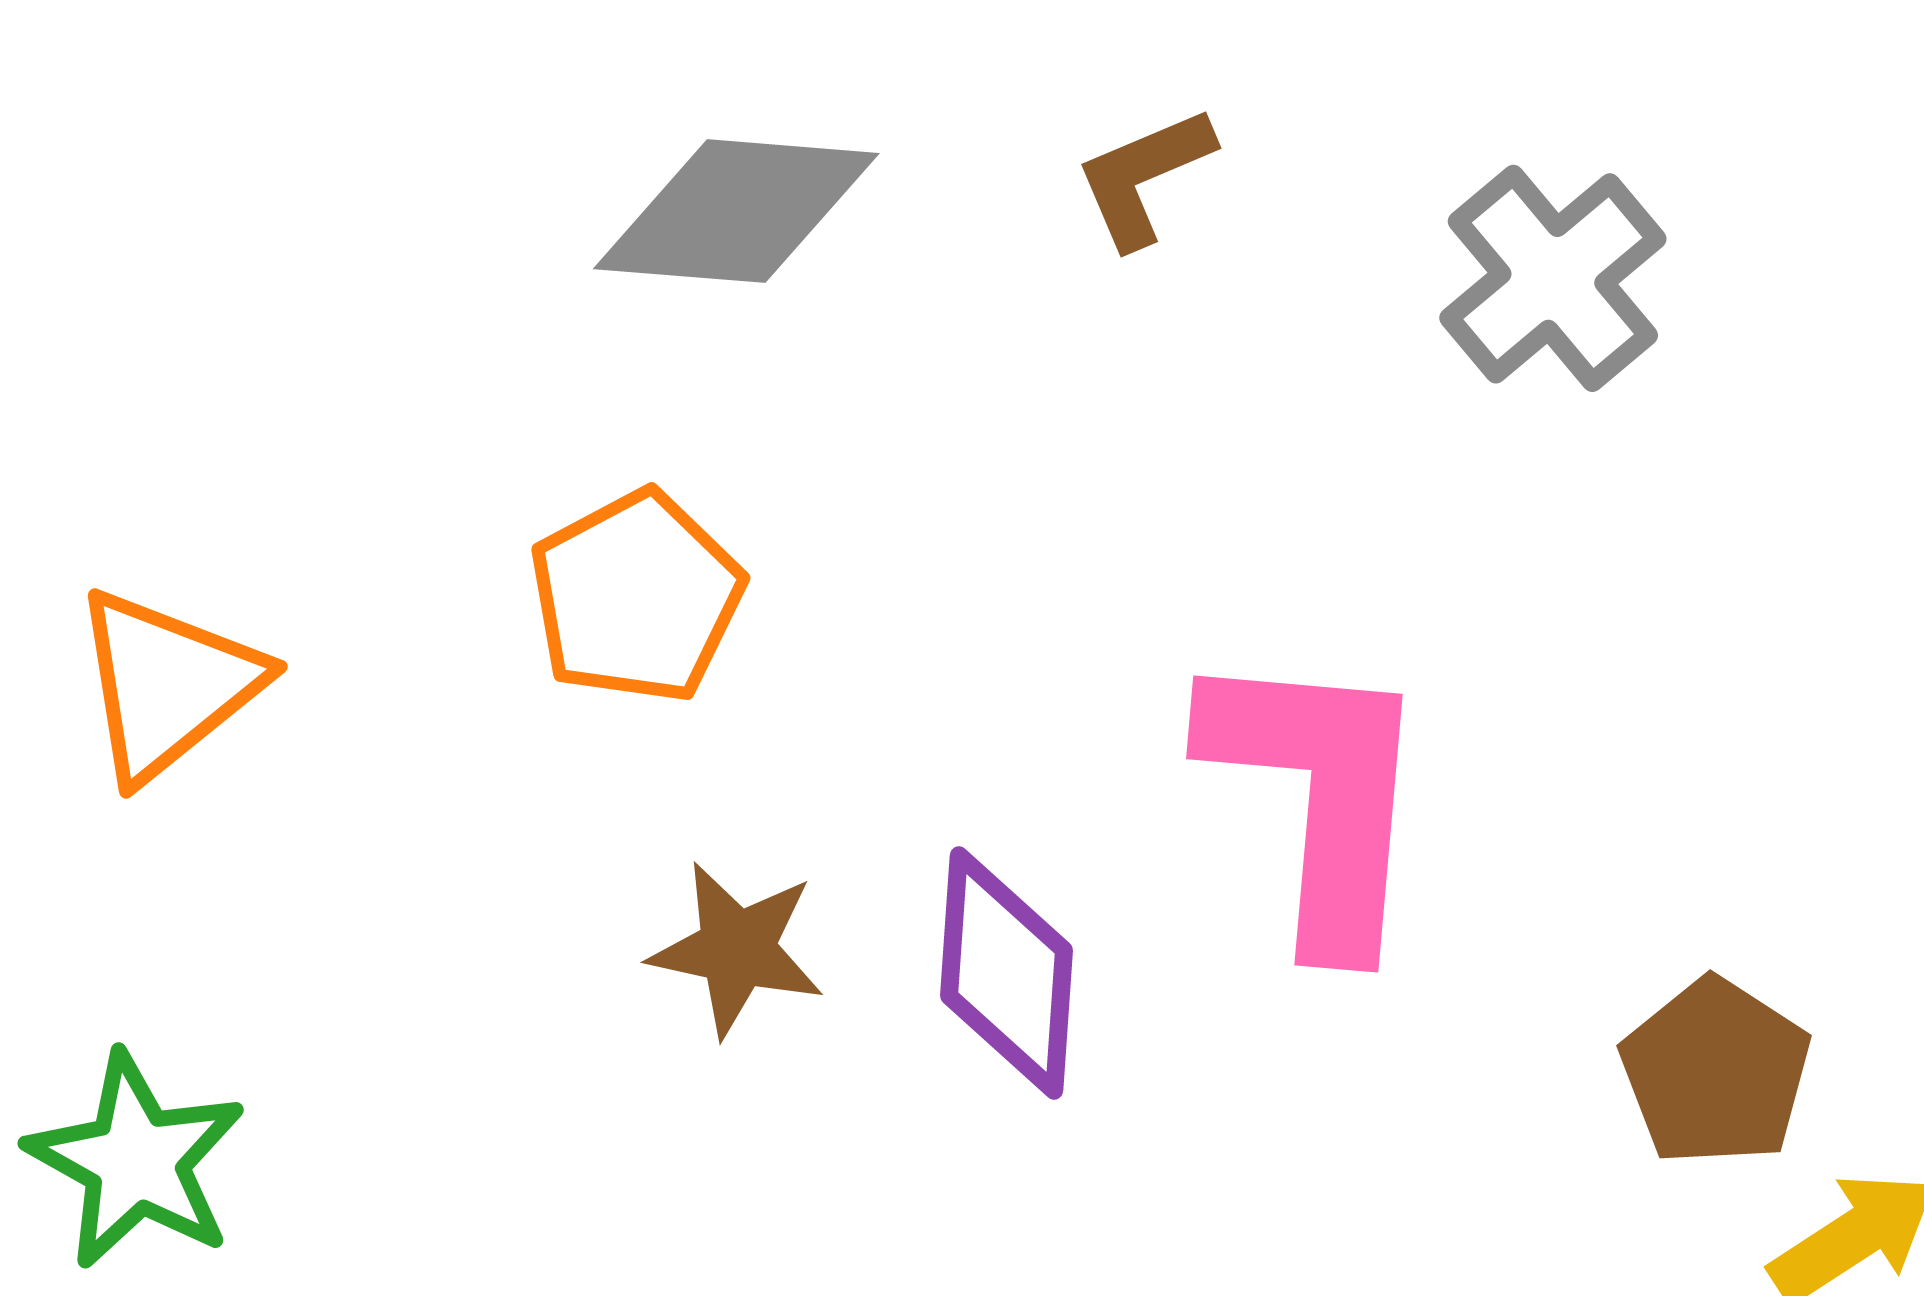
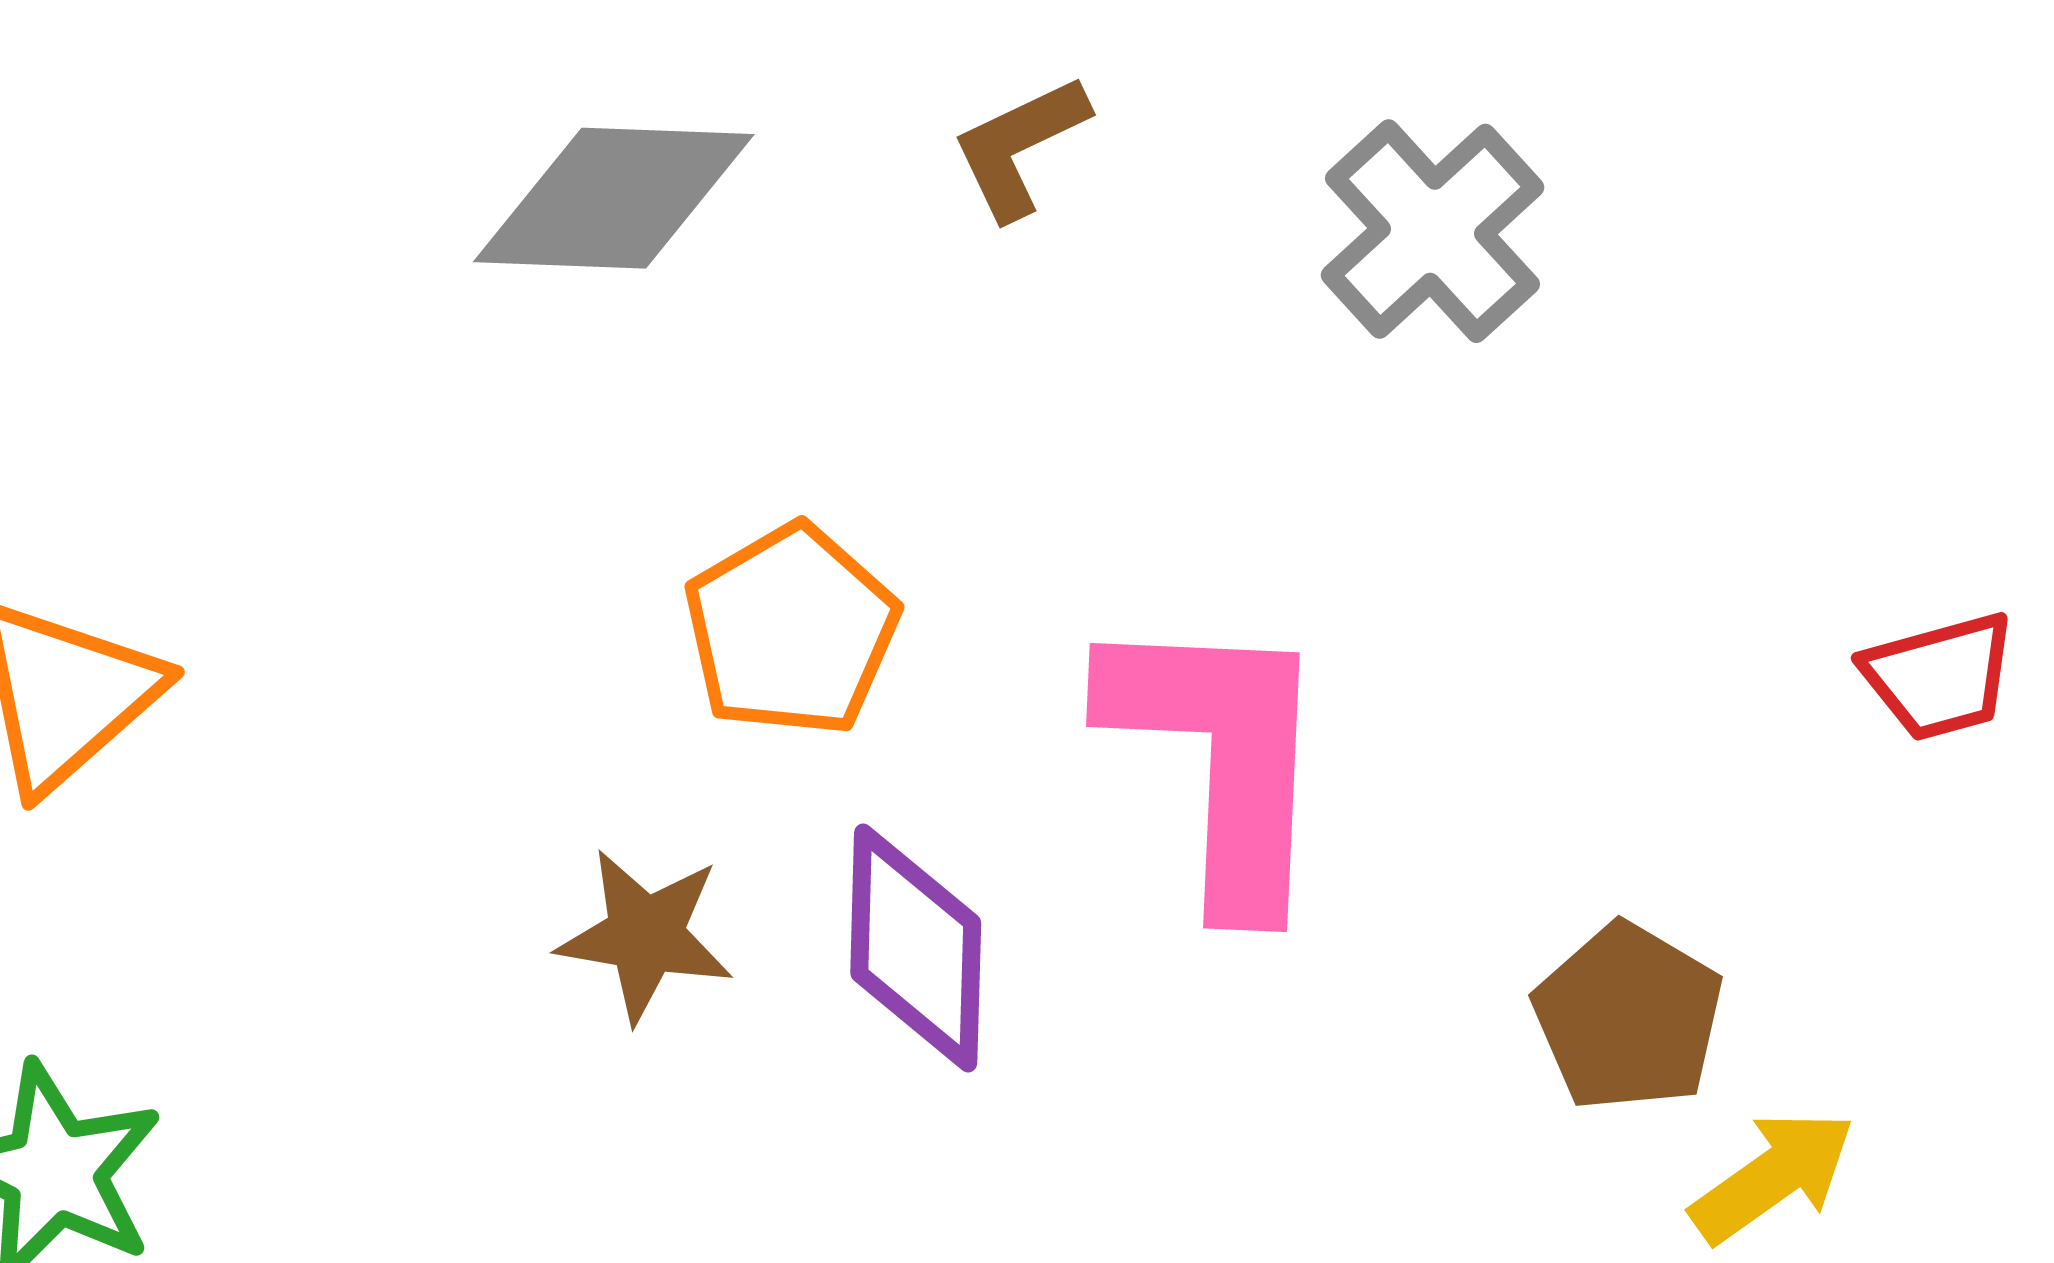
orange pentagon: (636, 597) -> (791, 630), moved

